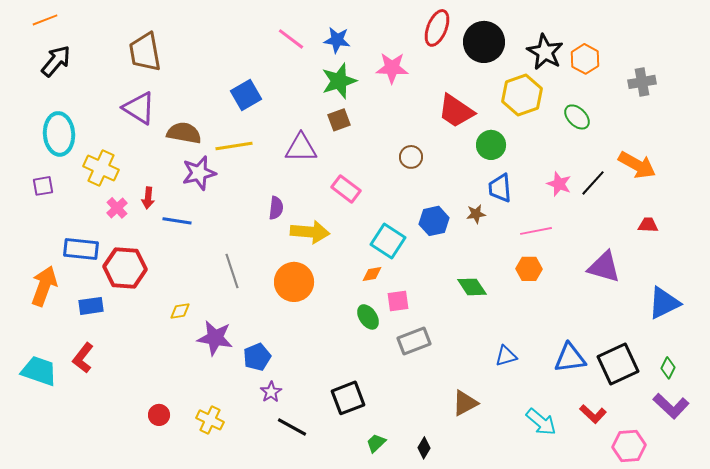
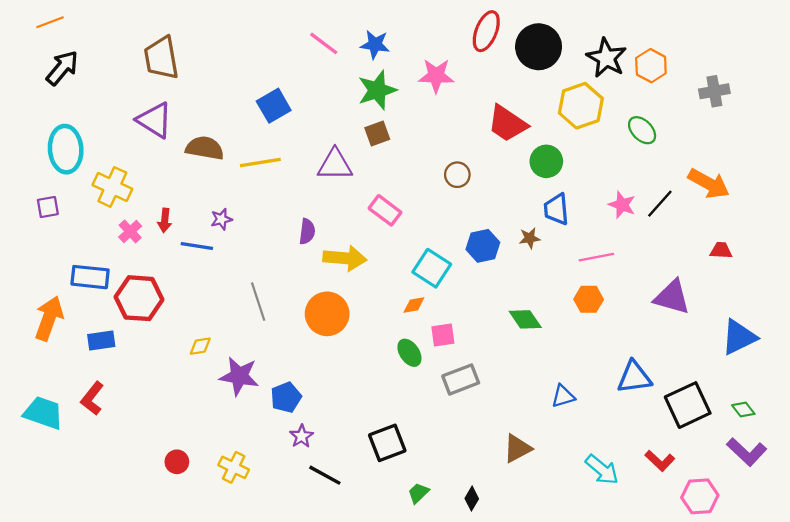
purple star: (199, 173) -> (221, 219), moved, size x0.6
blue triangle: (570, 358) -> (634, 377), moved
green diamond: (668, 368) -> (743, 410), turned -65

